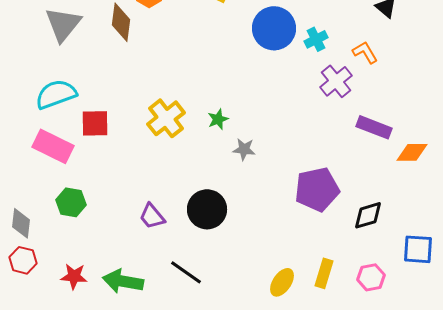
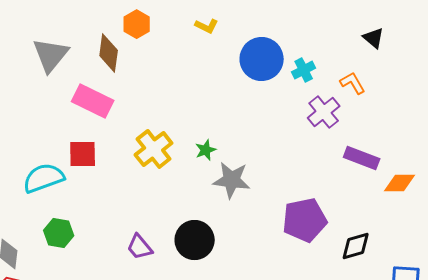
cyan semicircle: (56, 94) -> (44, 178), moved
pink rectangle: (53, 146) -> (93, 101), moved
gray star: (244, 149) -> (232, 180), size x1.6

